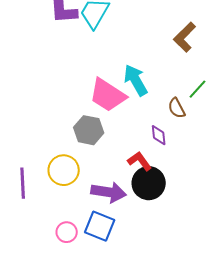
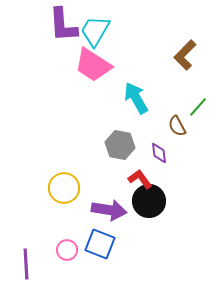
pink trapezoid: (108, 95) -> (93, 65), moved
gray hexagon: (89, 130) -> (120, 145), moved
purple line: (23, 183) -> (26, 264), moved

